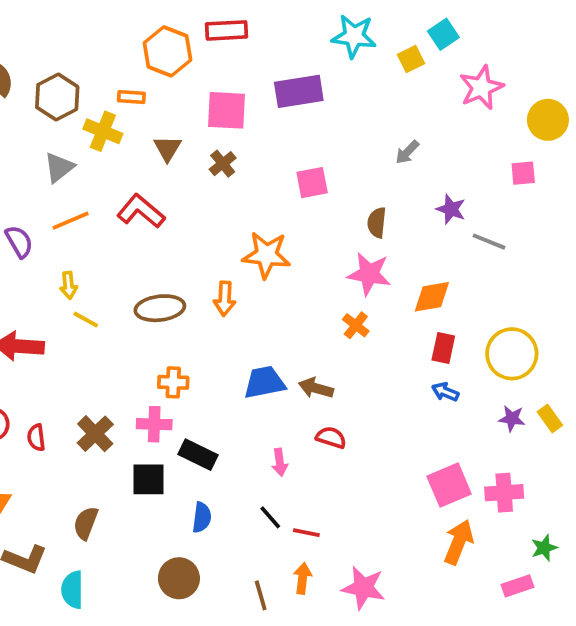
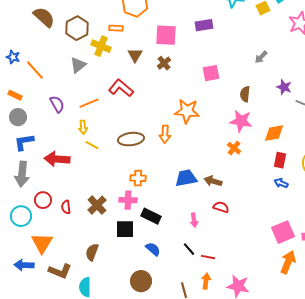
purple rectangle: (299, 91) -> (204, 25), size x0.7
orange line: (71, 221) -> (89, 103), moved
blue semicircle: (202, 517) -> (153, 249), turned -56

